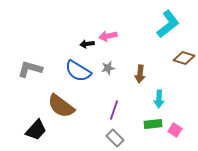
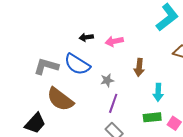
pink arrow: (108, 36) -> (114, 41), moved
gray star: (108, 68) -> (107, 80), moved
gray L-shape: (30, 69) -> (46, 66), moved

